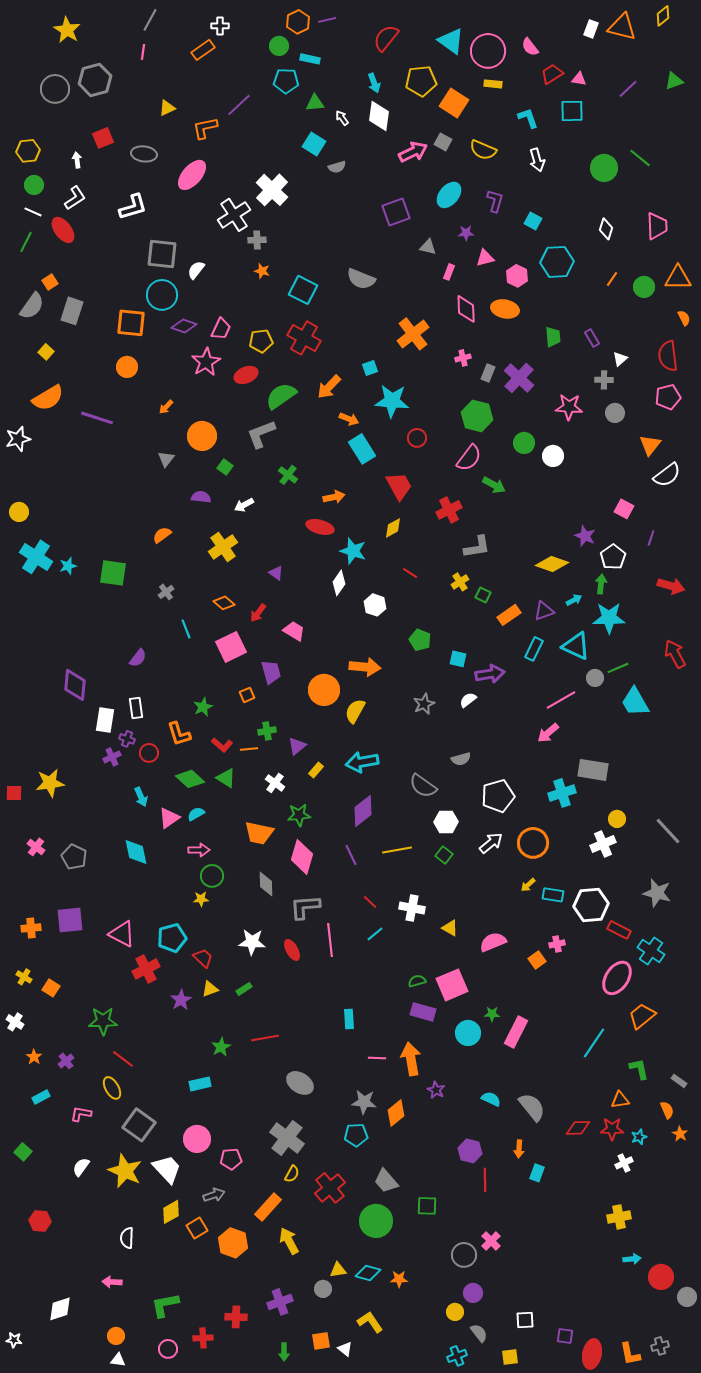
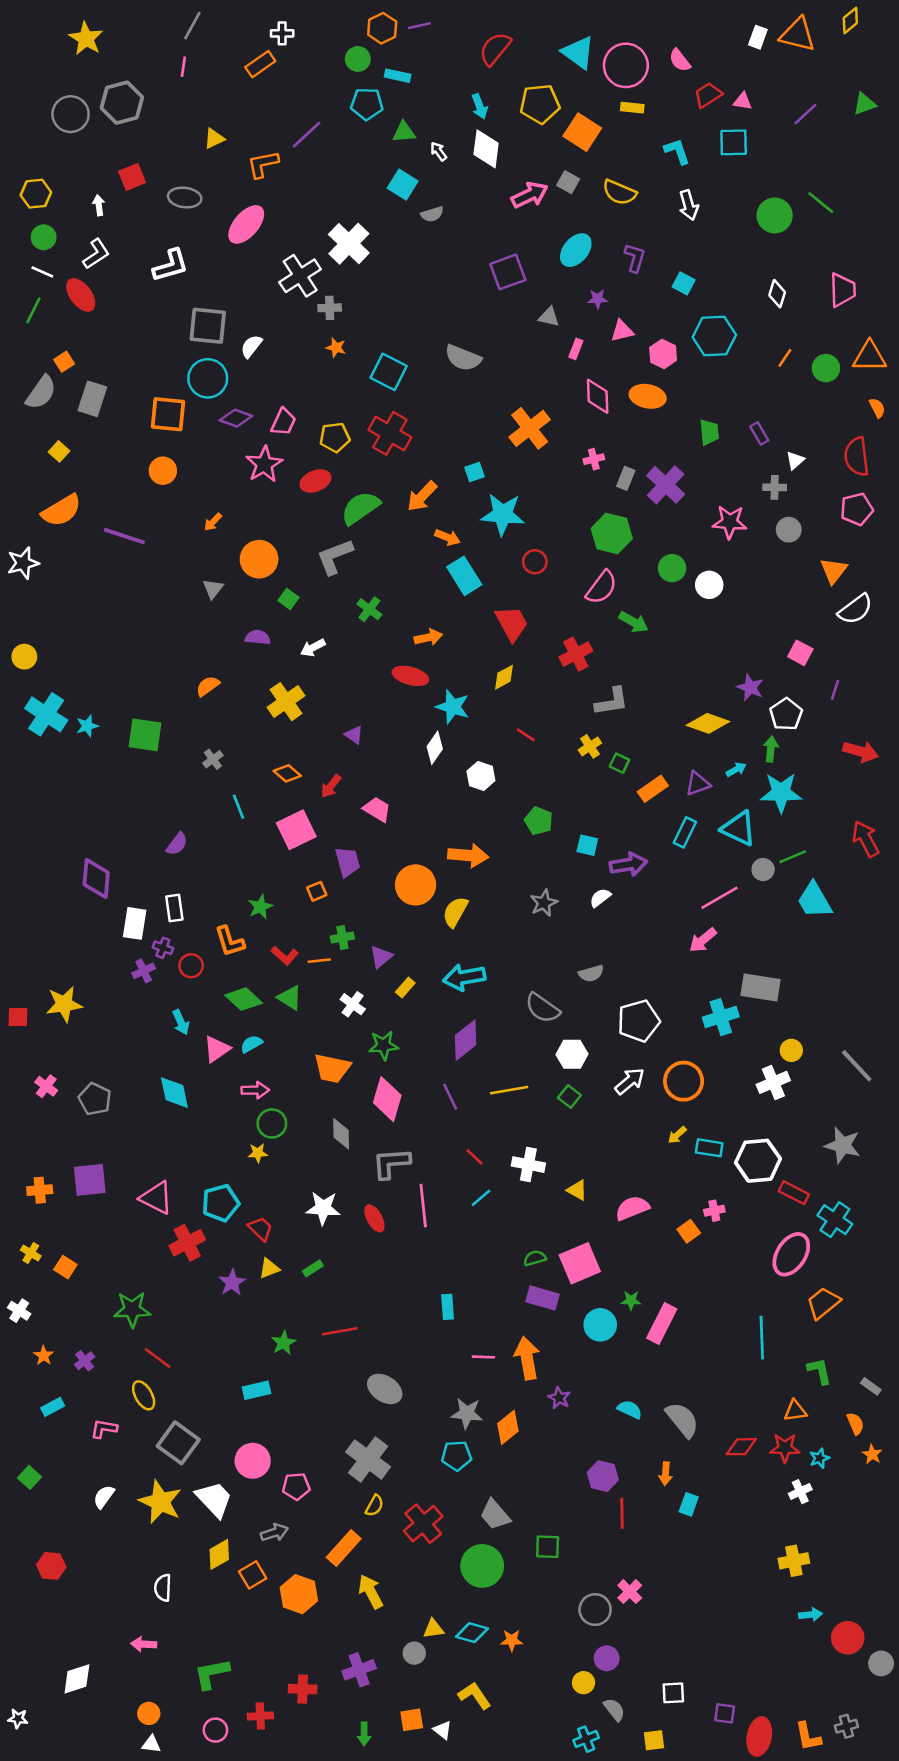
cyan line: (594, 1043) -> (762, 1338), turned -36

